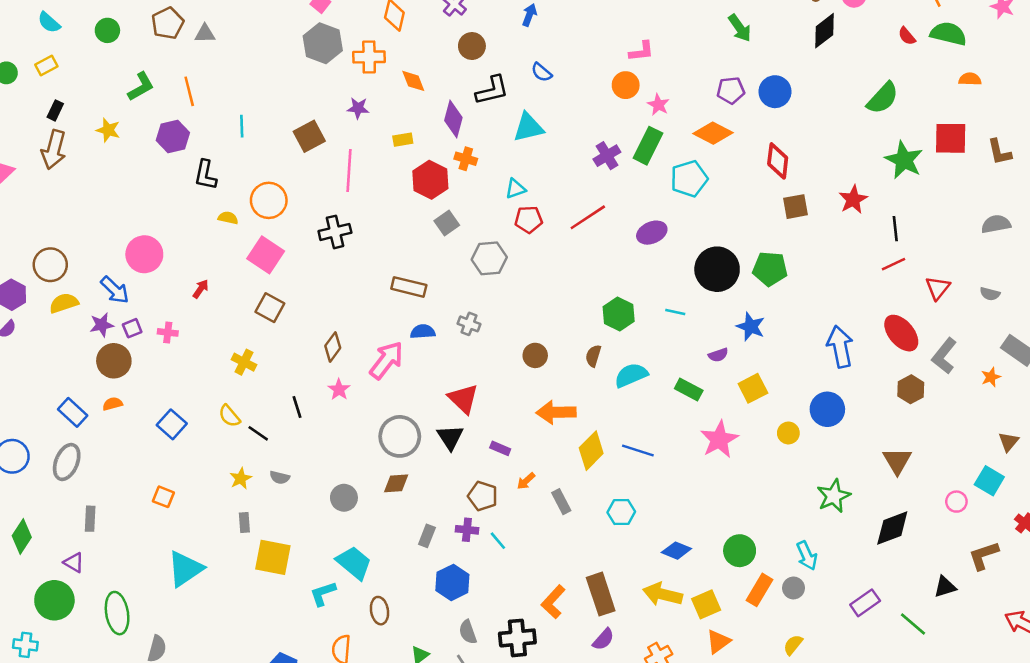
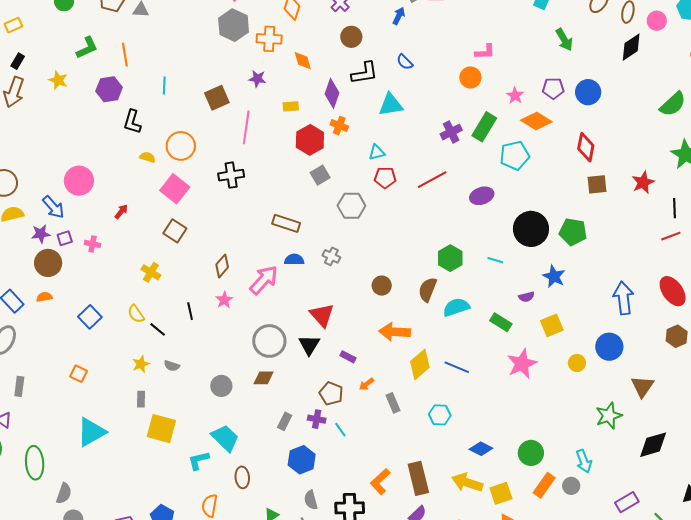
pink star: (658, 105) -> (515, 96), moved
brown semicircle: (593, 356) -> (428, 290), size x1.4
brown triangle: (897, 461) -> (642, 386), moved

